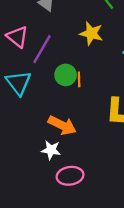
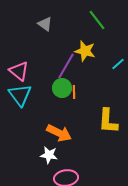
pink triangle: (17, 37) -> (19, 71), moved
purple line: (42, 49) -> (66, 66), moved

